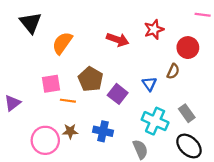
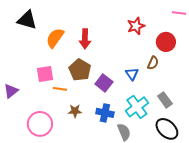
black triangle: (31, 23) -> (27, 20), turned -35
red arrow: (118, 40) -> (85, 39), moved, turned 72
cyan cross: (155, 121) -> (137, 107), turned 30
brown star: (70, 131) -> (75, 111), moved
blue cross: (103, 131) -> (105, 113), moved

